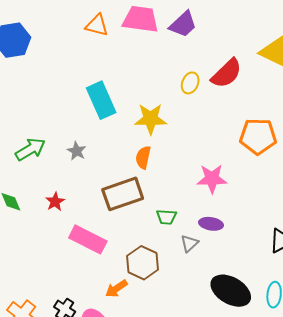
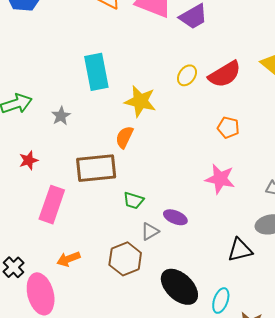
orange pentagon: (258, 136) -> (228, 128), moved, size x0.6
pink star: (212, 179) -> (220, 179), moved
pink rectangle: (88, 239) -> (52, 205), turned 69
brown hexagon: (143, 263) -> (125, 259), moved

